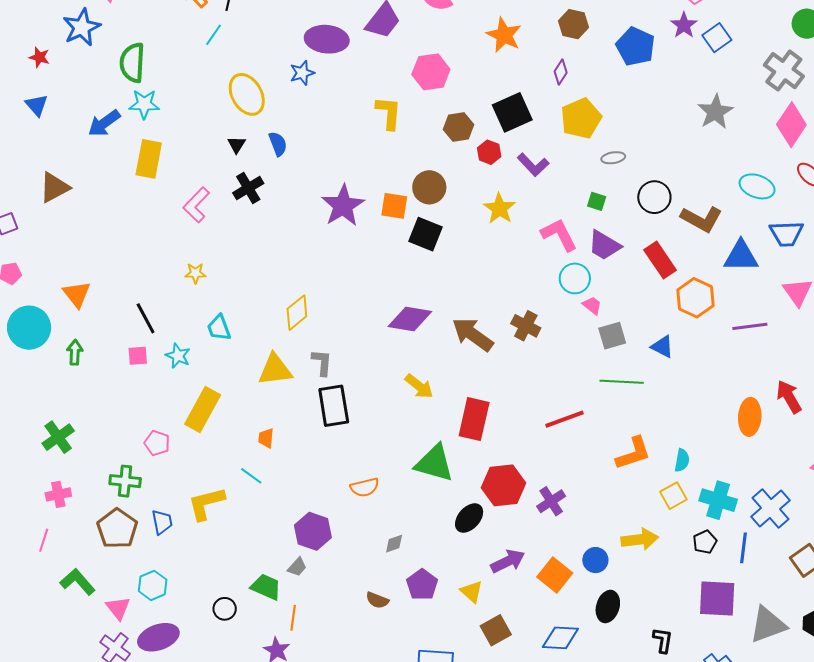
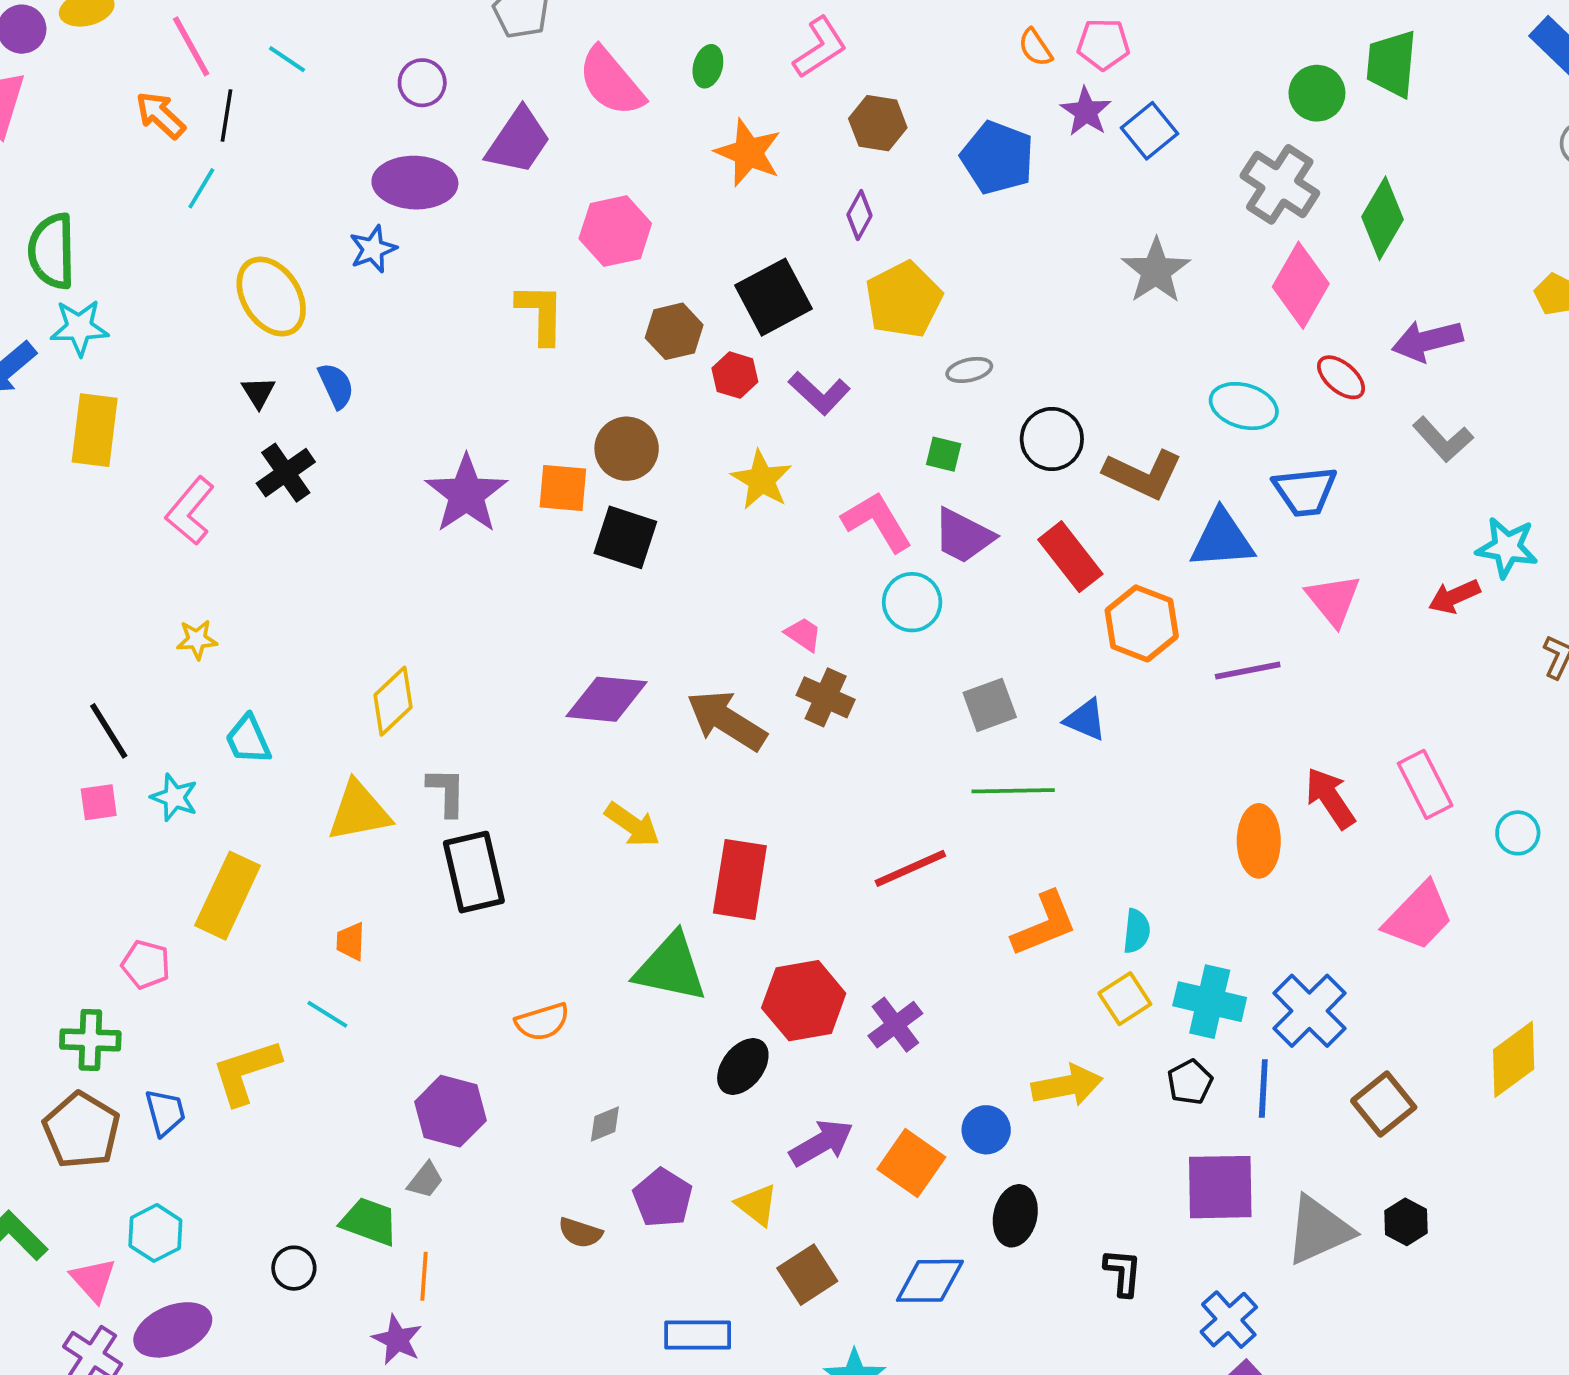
pink trapezoid: (592, 305) -> (803, 634), moved

